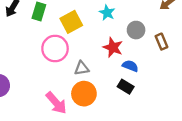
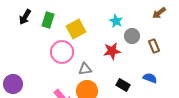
cyan star: (107, 13) -> (116, 21), moved
red star: (113, 47) -> (112, 51), turned -30
blue semicircle: (130, 66) -> (150, 78), moved

